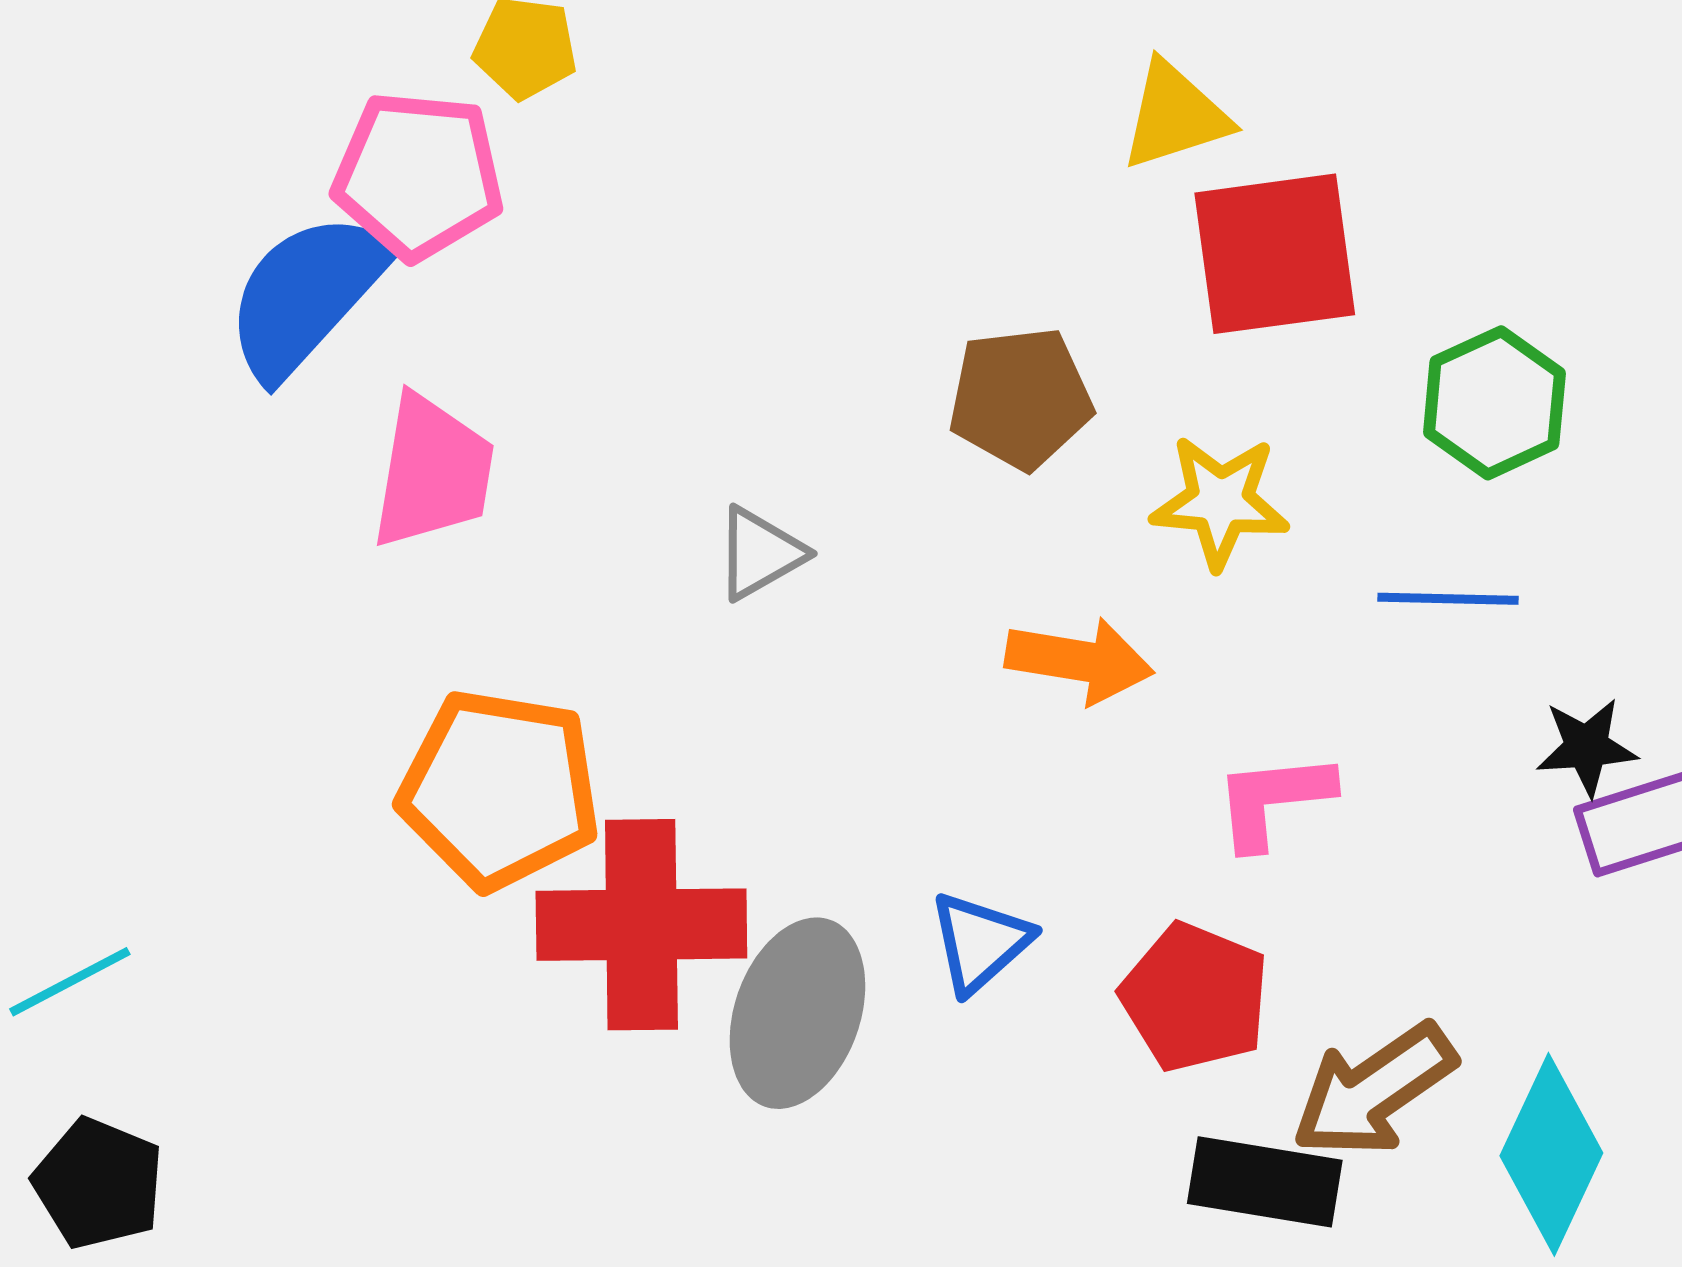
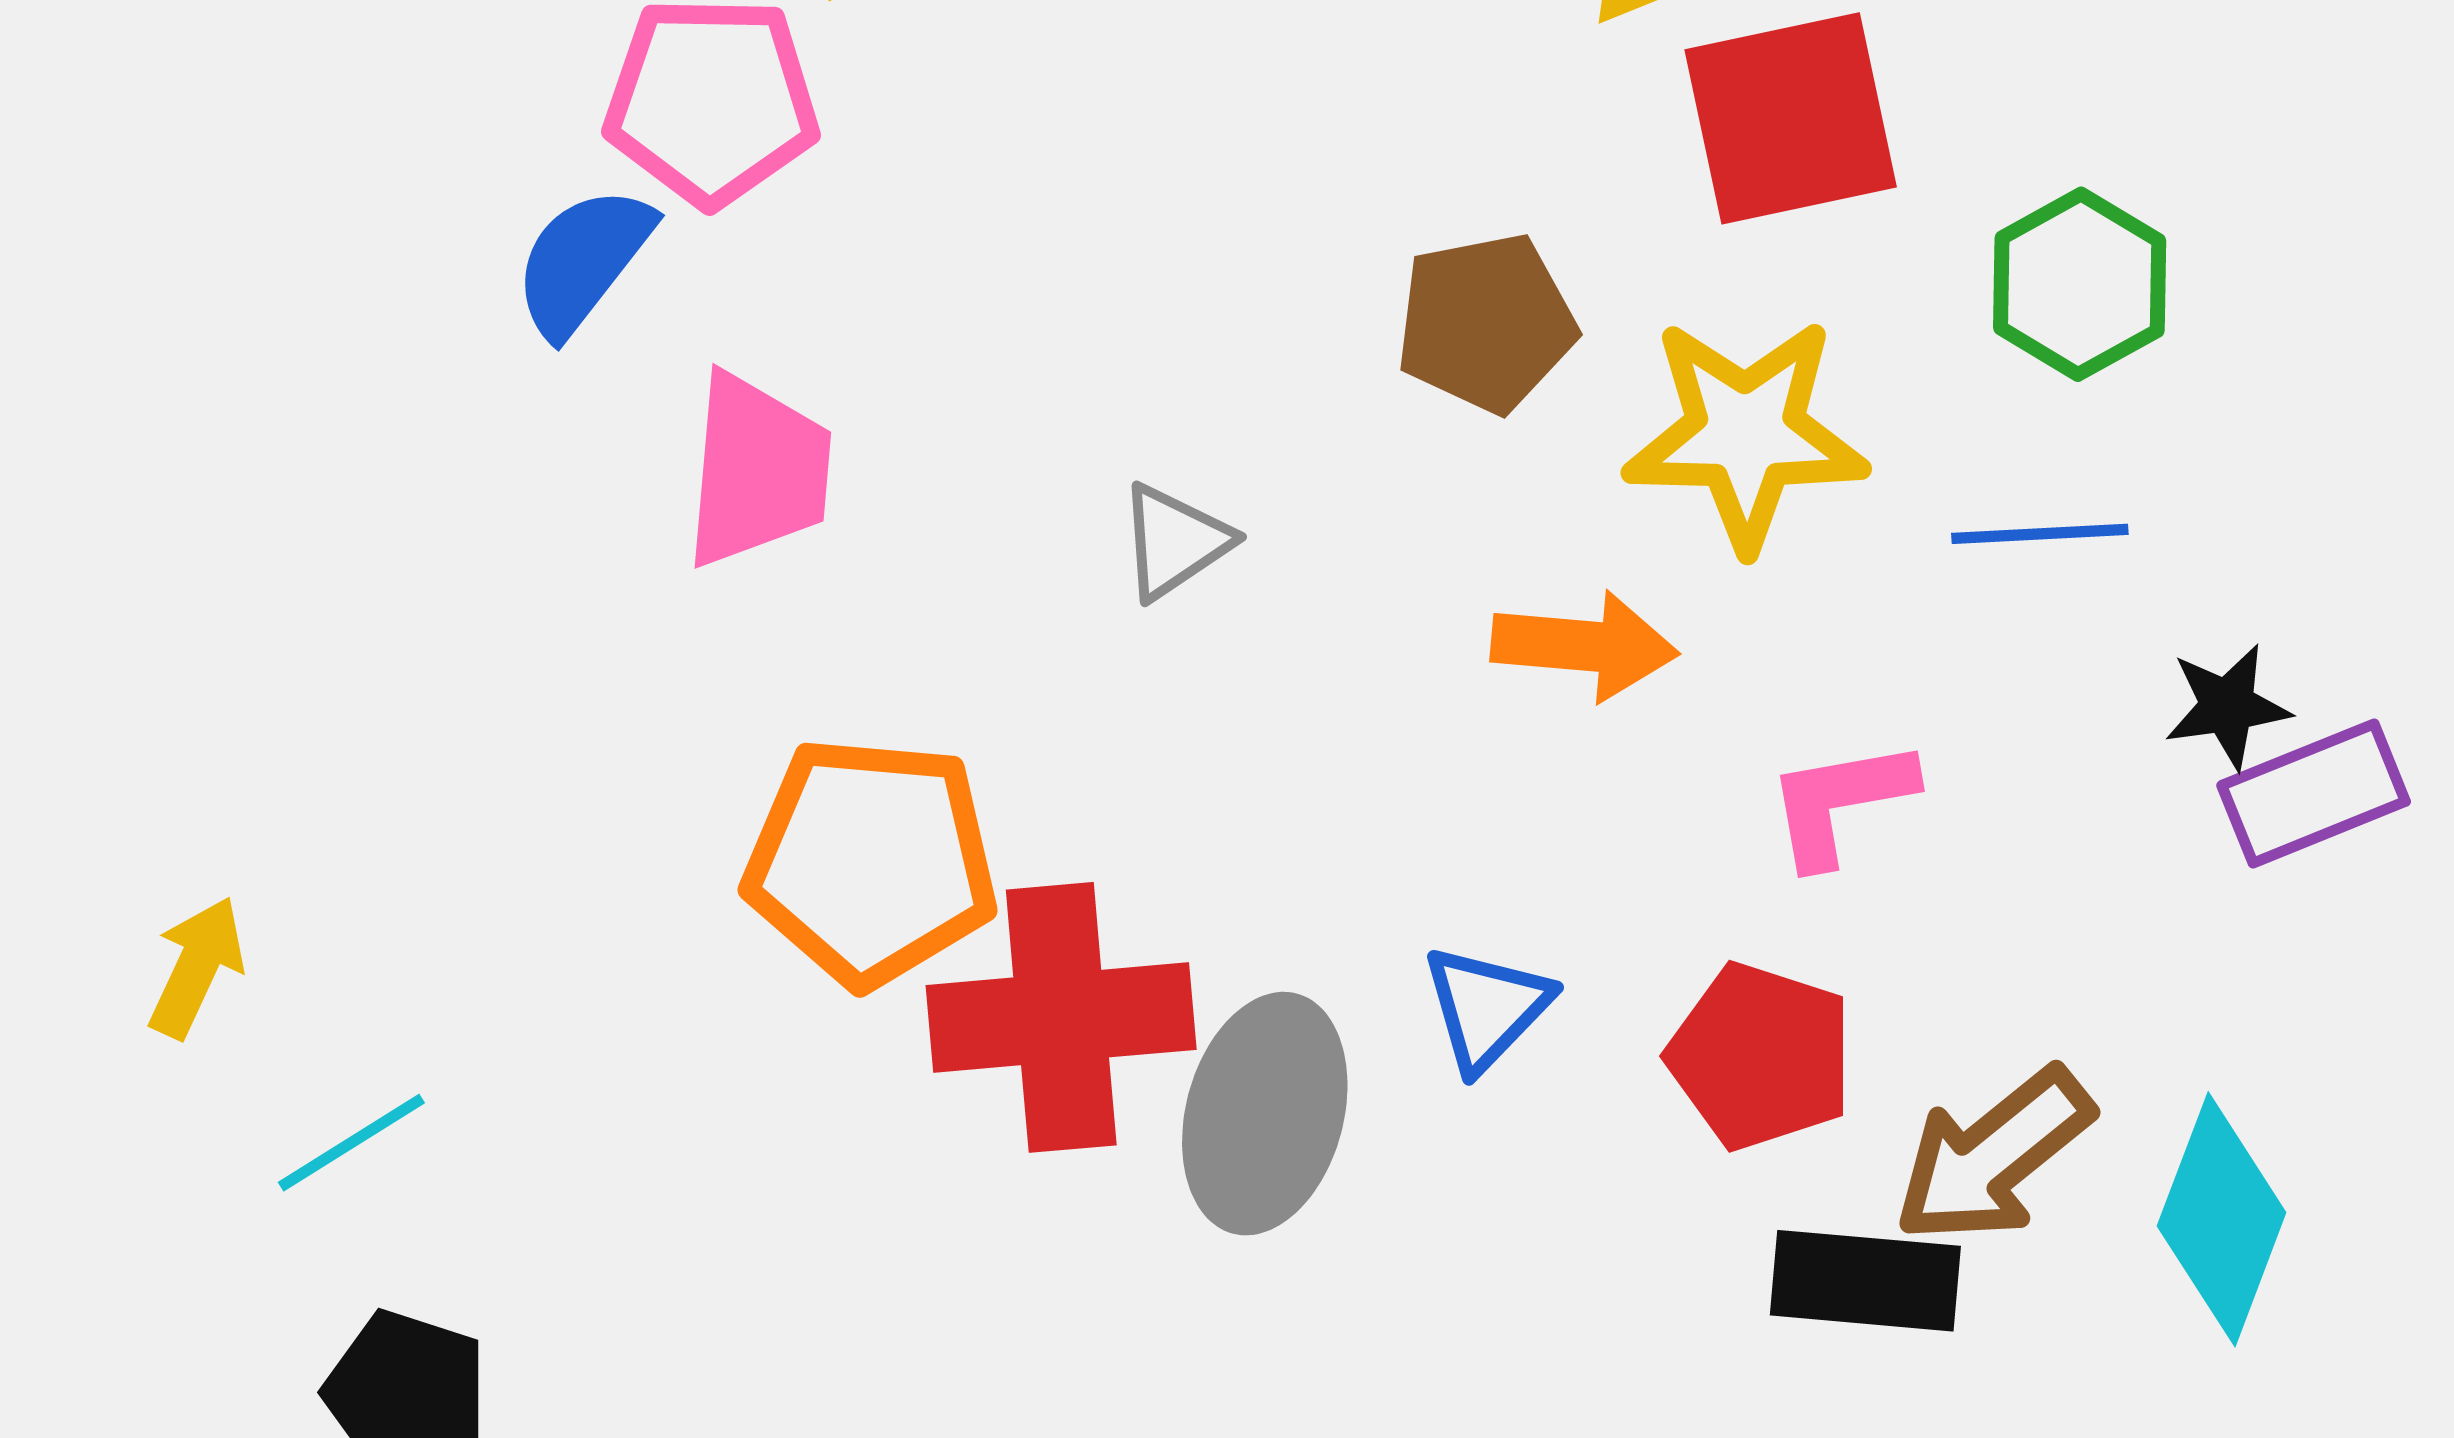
blue semicircle: (307, 295) -> (583, 261), size x0.7
yellow star: (1220, 502) -> (1746, 434), size x1.4

